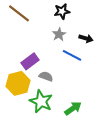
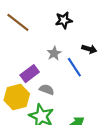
gray star: (59, 34) -> (54, 53), moved
blue line: (72, 55) -> (74, 67), turned 30

